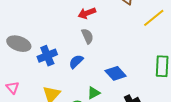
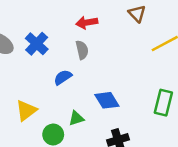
blue cross: (47, 56) -> (37, 44), moved, turned -36

